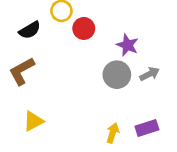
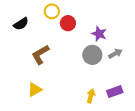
black semicircle: (30, 30) -> (21, 24), moved
brown L-shape: (22, 71) -> (40, 55), moved

